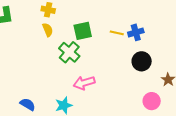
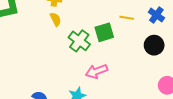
green square: (83, 31) -> (104, 32), moved
blue cross: (136, 32) -> (156, 15), moved, turned -35

